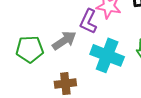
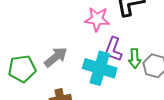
purple L-shape: (88, 21) -> (113, 49), moved

